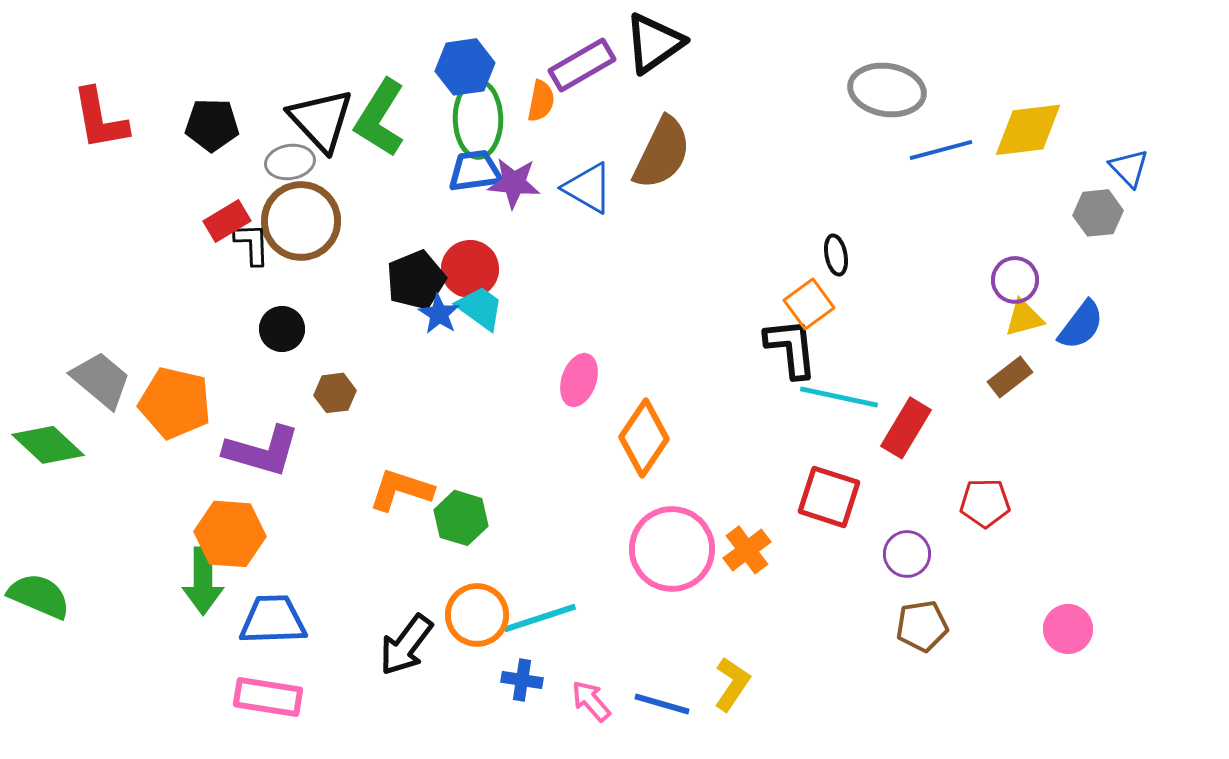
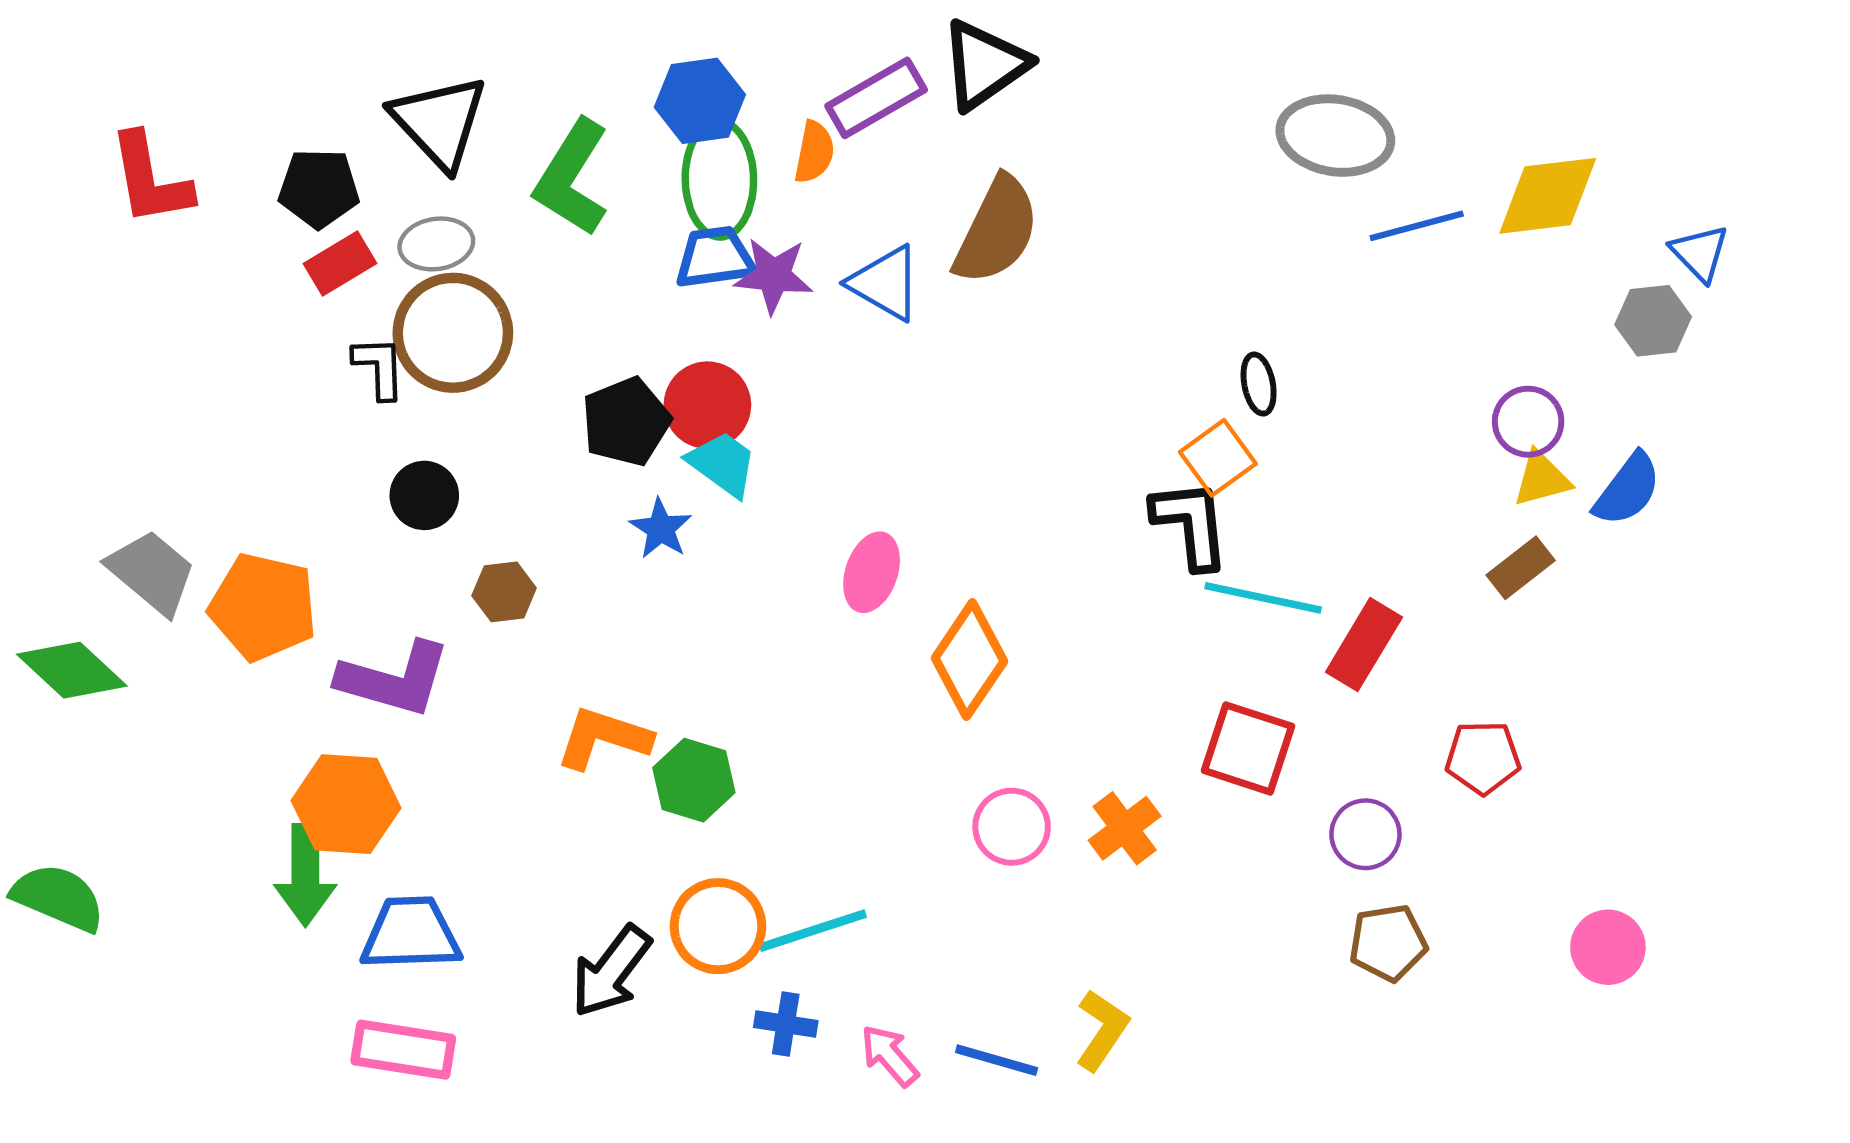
black triangle: (321, 120) -> (439, 122), moved
red rectangle: (227, 221) -> (340, 264), moved
blue star: (439, 314) -> (661, 529), moved
pink circle: (672, 549) -> (1012, 827), size x0.6

